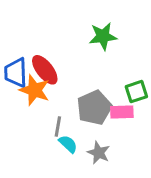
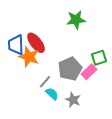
pink rectangle: (122, 112) -> (89, 72), turned -42
gray line: (58, 127) -> (45, 82), turned 32

